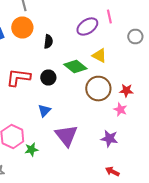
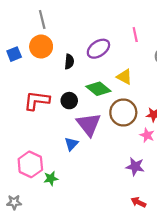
purple ellipse: (87, 26) -> (98, 49), moved
blue triangle: (44, 110) -> (71, 144), moved
purple triangle: (66, 136) -> (89, 124), moved

